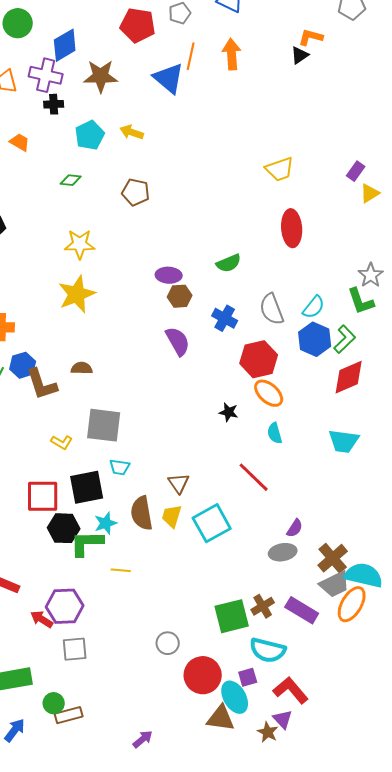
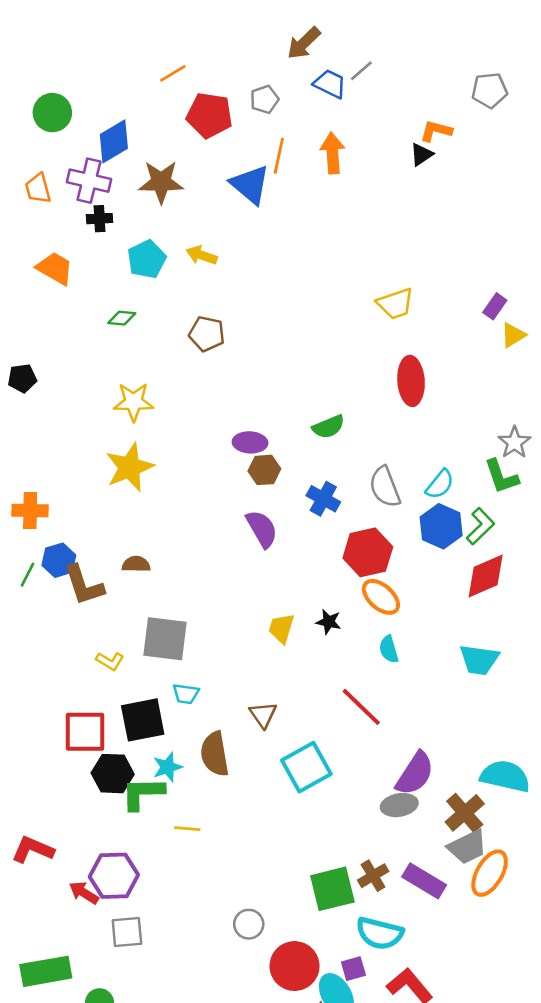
orange trapezoid: (20, 142) -> (55, 268), size x1.4
yellow trapezoid: (172, 516) -> (281, 628), moved
purple semicircle: (295, 528) -> (415, 774), size x1.8
cyan semicircle: (364, 575) -> (505, 776), moved

